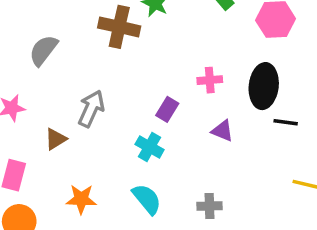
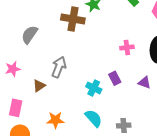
purple rectangle: (167, 109) -> (115, 78), moved, turned -56
purple triangle: (222, 131) -> (144, 83), moved
gray cross: (210, 206) -> (124, 125), moved

